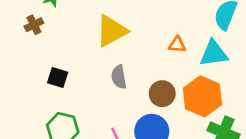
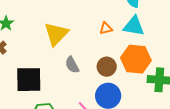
cyan triangle: (214, 53) -> (134, 26), turned 35
black square: (58, 78) -> (29, 80), size x1.8

